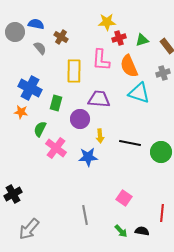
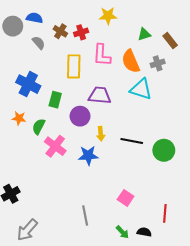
red cross: (119, 38) -> (81, 32), moved
gray cross: (163, 73) -> (158, 63), moved
orange star: (21, 112) -> (19, 118), moved

